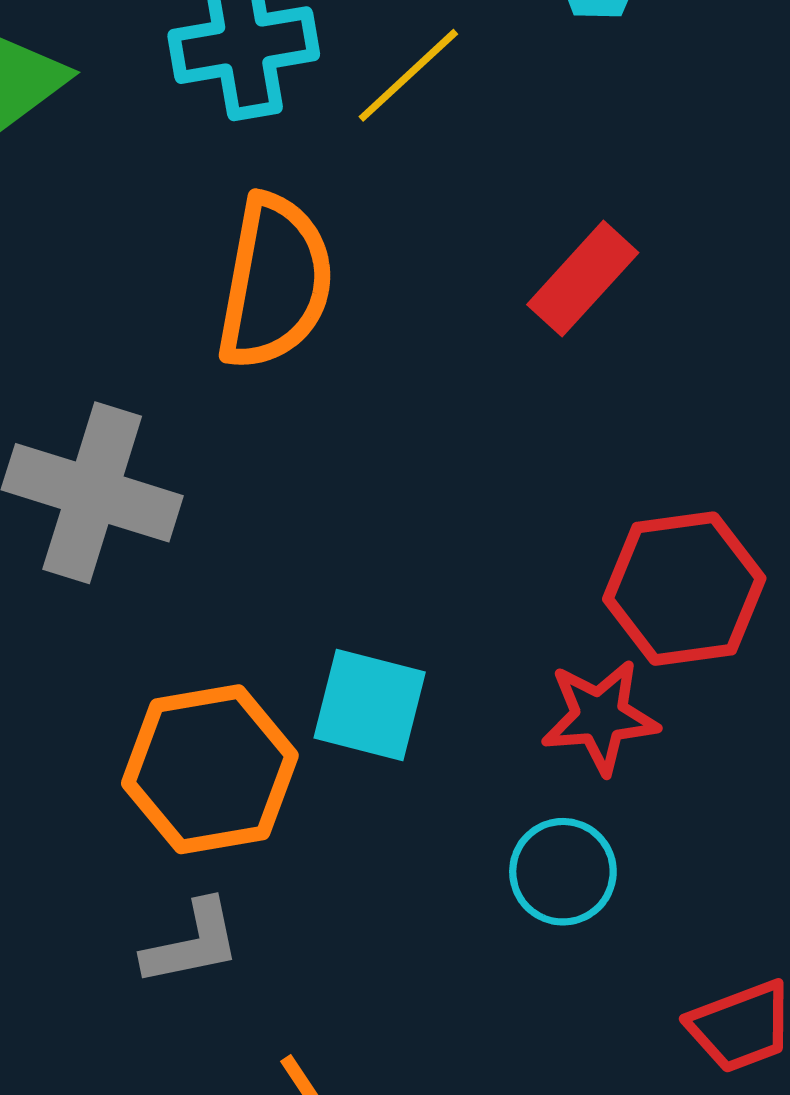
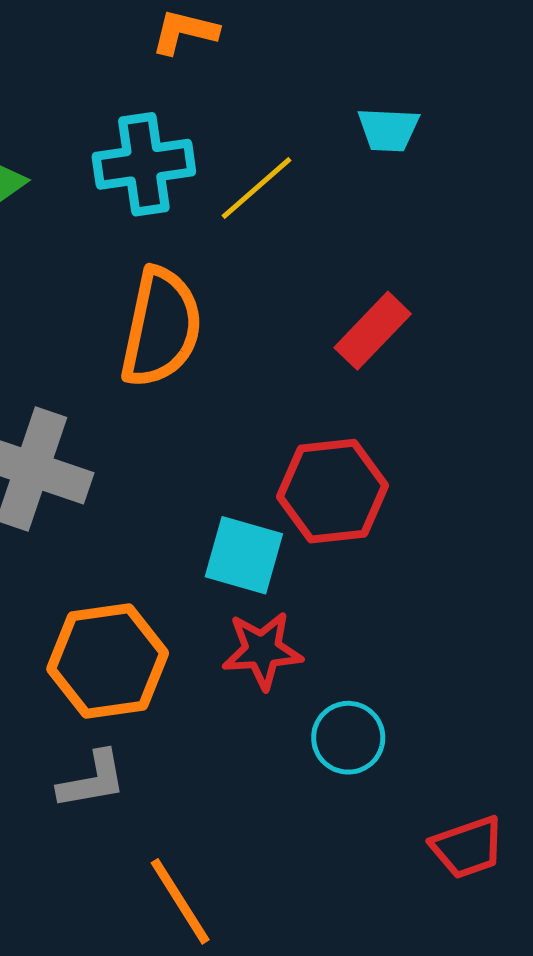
red hexagon: (684, 589) -> (332, 491), moved
cyan square: (370, 705) -> (244, 555), moved
red star: (600, 717) -> (262, 650), moved

